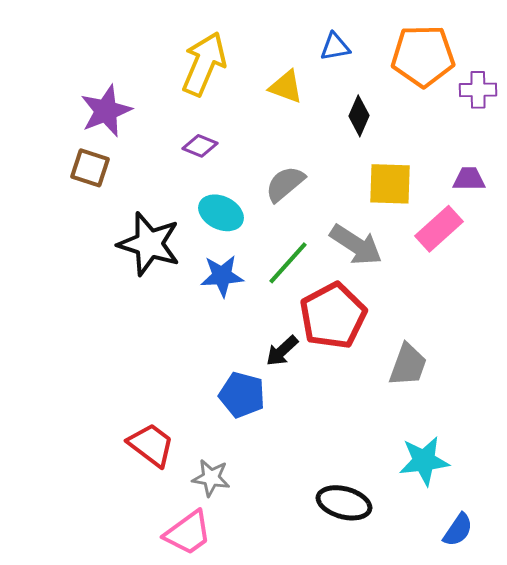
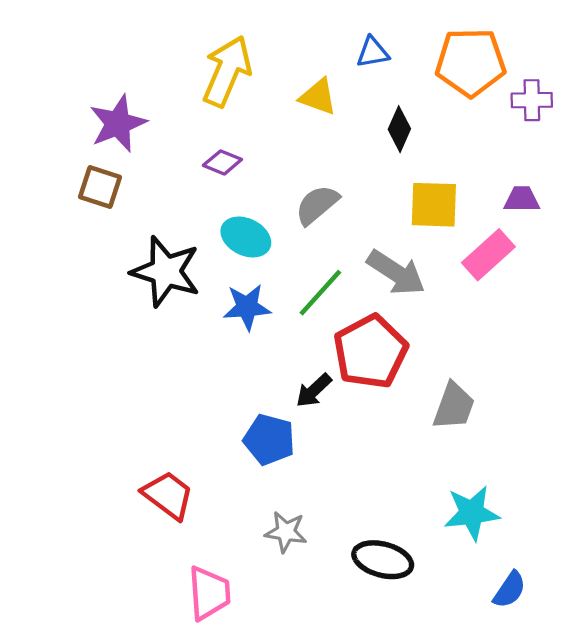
gray star: (211, 478) -> (286, 532), moved
pink trapezoid: (188, 533) -> (209, 593), turned -58

